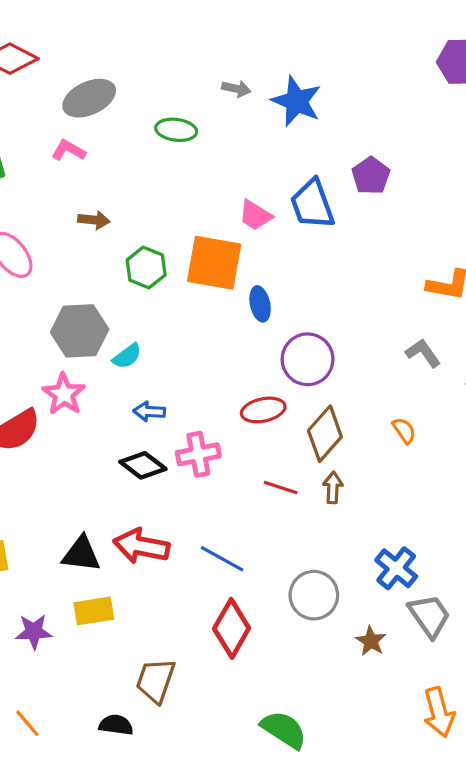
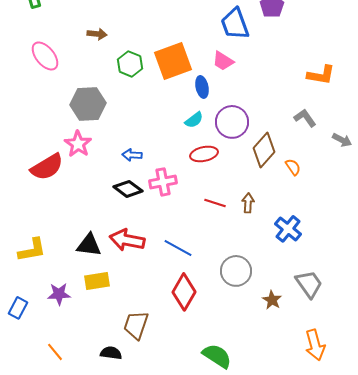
pink trapezoid: (255, 215) -> (223, 61), moved
orange square: (214, 263) -> (173, 61), turned -30
cyan semicircle: (127, 356) -> (194, 120), moved
brown diamond: (325, 434) -> (264, 150), moved
blue cross: (396, 568) -> (288, 229), moved

